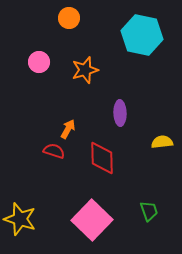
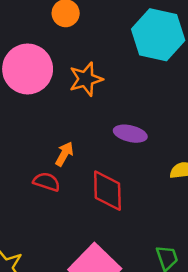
pink circle: (39, 62) -> (28, 69), size x1.8
purple ellipse: (120, 113) -> (130, 134), turned -75

